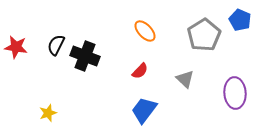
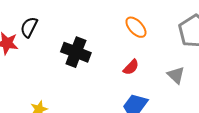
black semicircle: (56, 45) -> (29, 27), moved

